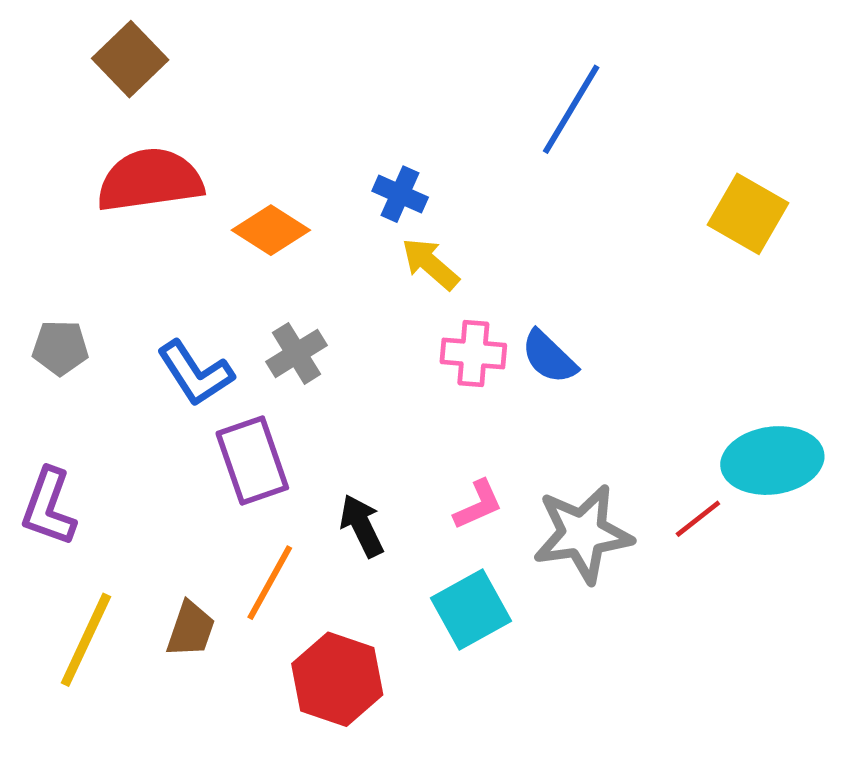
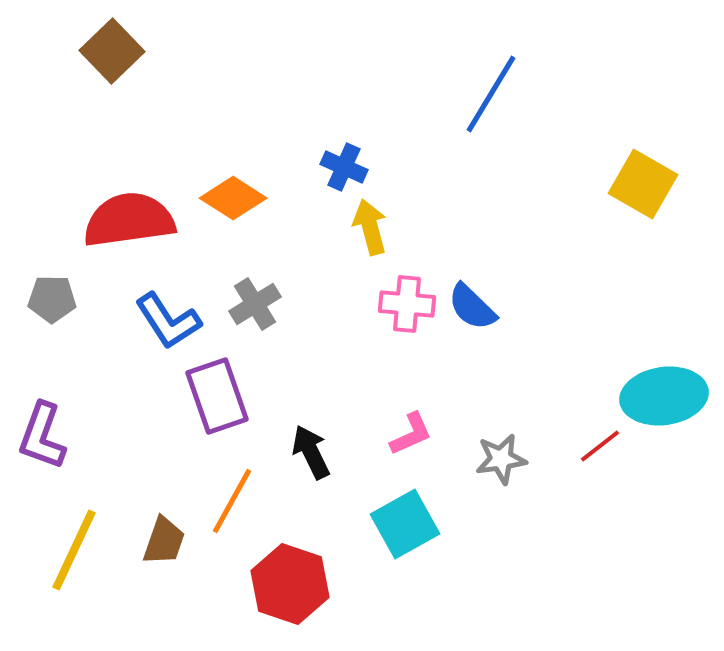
red semicircle: (150, 180) -> (129, 220), moved
yellow arrow: (430, 264) -> (370, 227), turned 34
gray star: (583, 534) -> (501, 459), size x0.6

